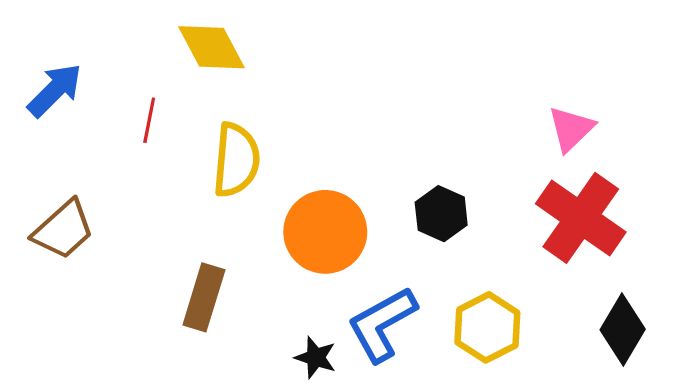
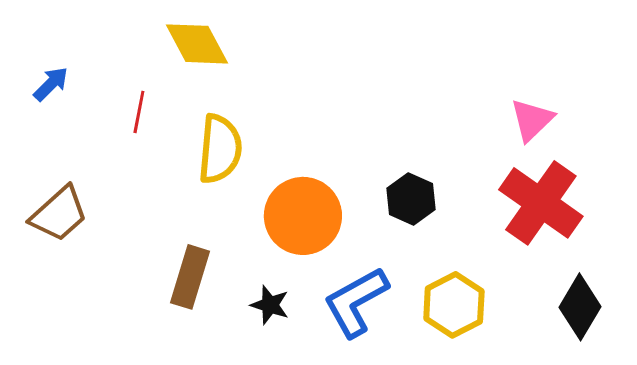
blue arrow: (55, 90) -> (51, 84), size x0.7
black star: (316, 357) -> (270, 305), moved

